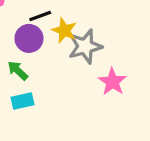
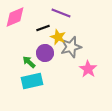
purple circle: (29, 38) -> (45, 53), moved
cyan rectangle: (23, 101) -> (32, 81), size x1.5

